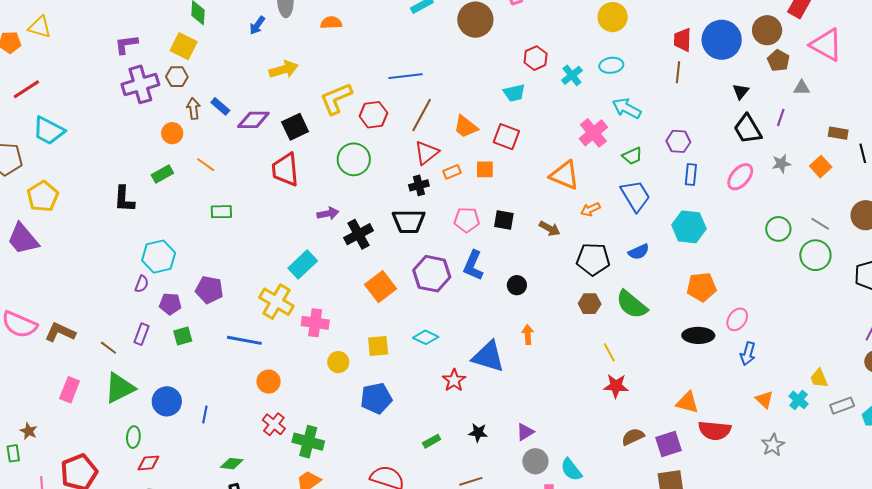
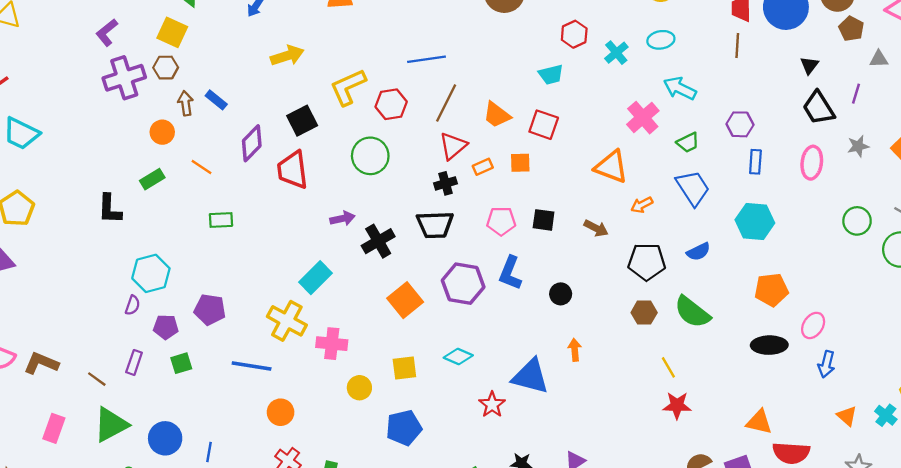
purple L-shape: (126, 44) -> (107, 32), turned -30
purple diamond: (253, 120) -> (252, 143), moved, turned -44
pink ellipse: (740, 177) -> (812, 163), turned -32

